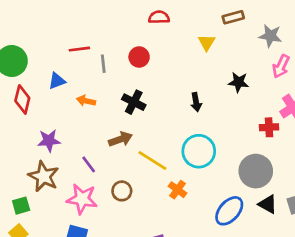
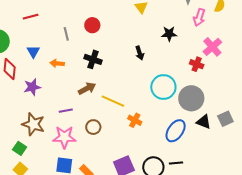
red line: (79, 49) -> (31, 17), moved
blue triangle: (57, 81) -> (33, 52), turned -32
red cross: (269, 127) -> (197, 64), turned 32
purple star: (49, 141) -> (32, 87), moved
cyan circle: (199, 151) -> (163, 87), moved
purple line: (89, 164) -> (66, 111), turned -56
green square: (21, 206) -> (20, 148), turned -32

